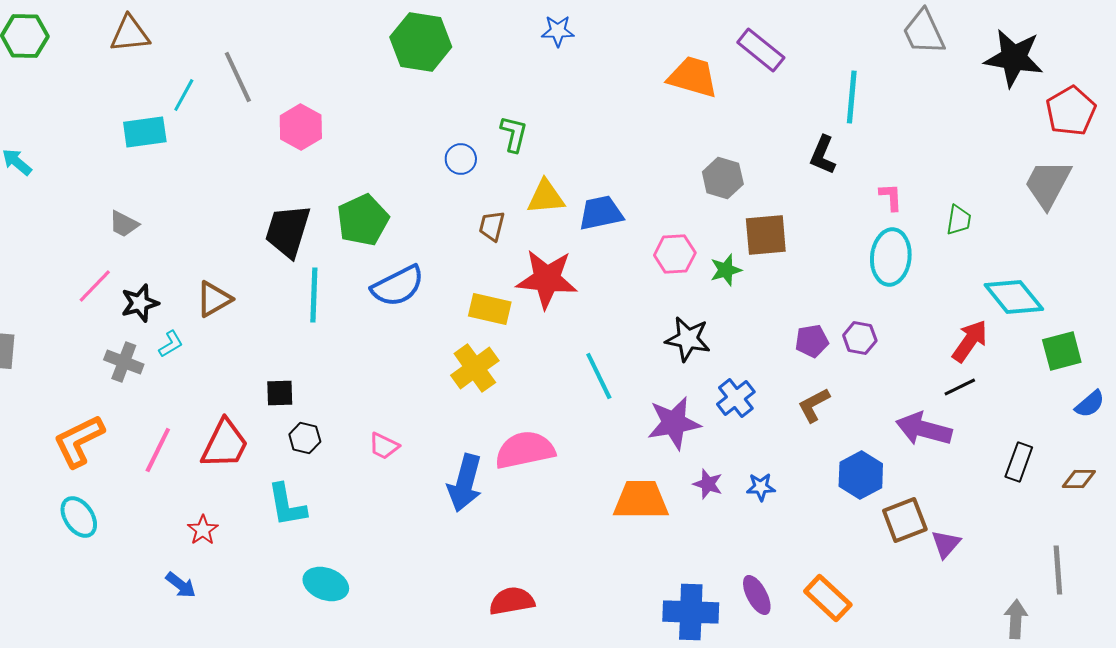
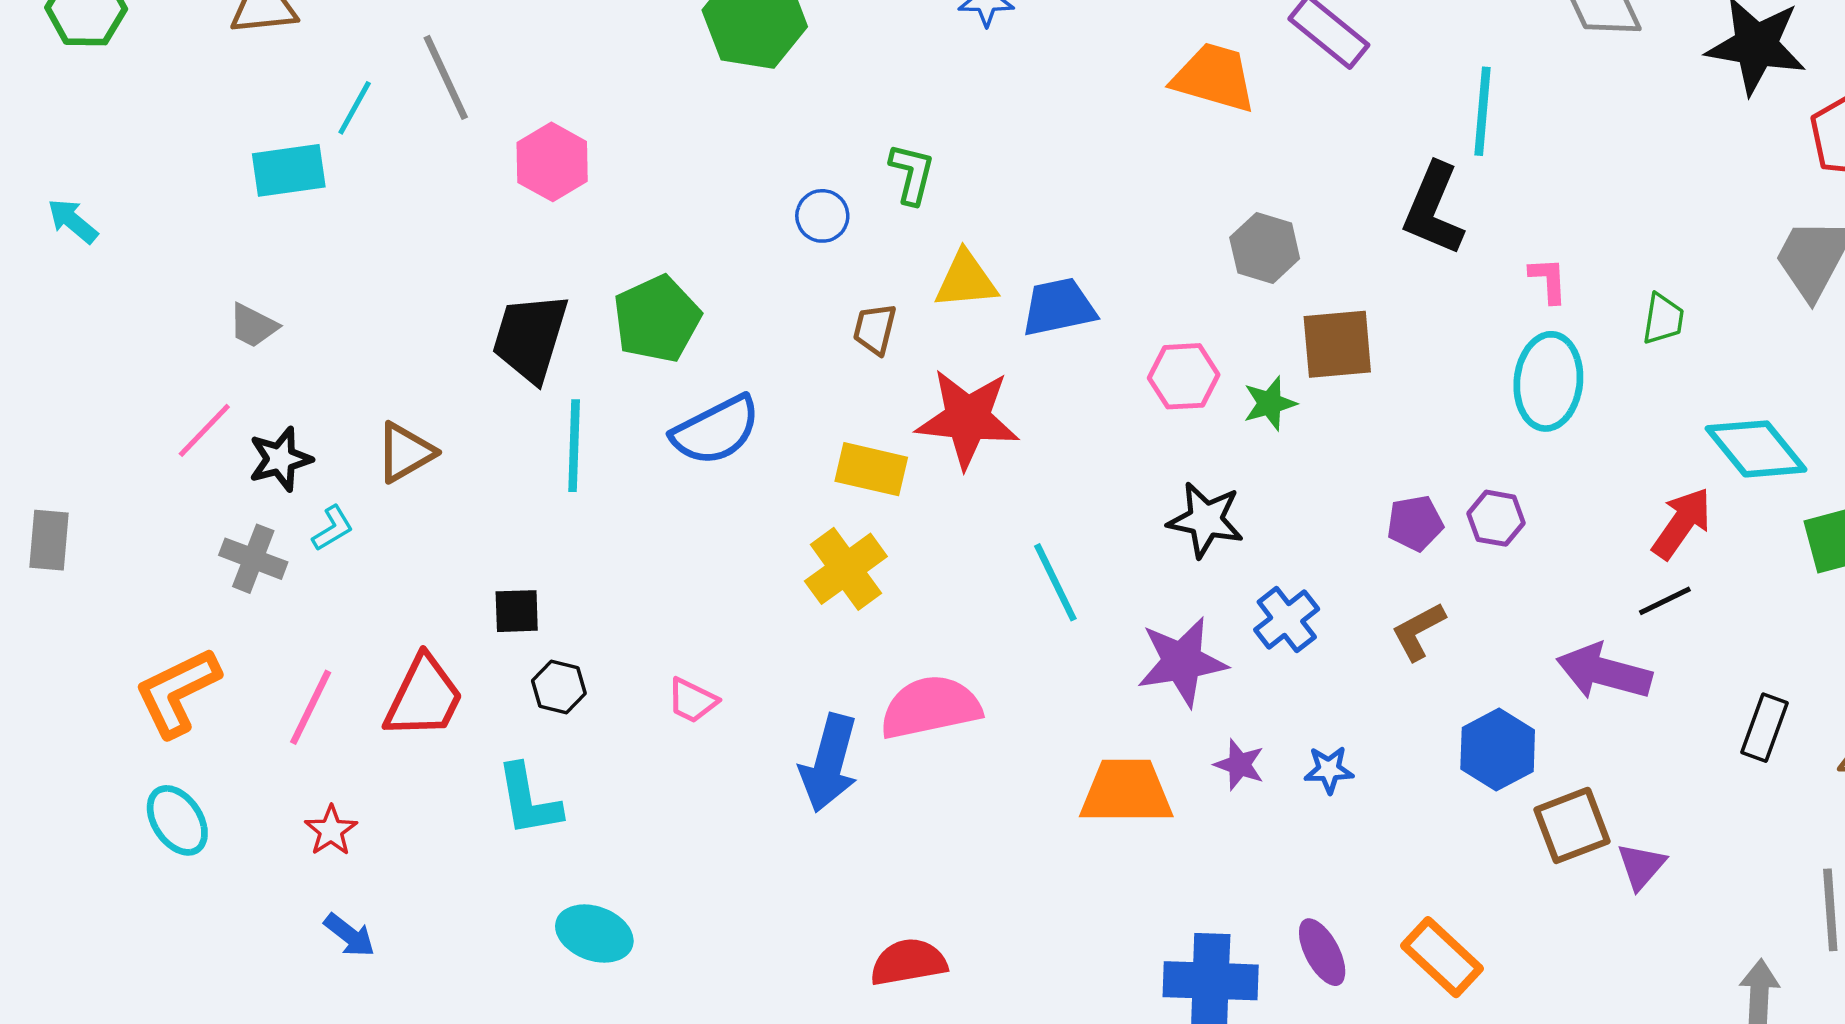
black L-shape: (823, 155) -> (1434, 209), size x1.4
red star: (203, 530) -> (331, 831), moved

